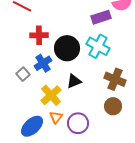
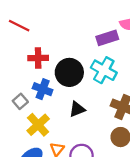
blue cross: (43, 63) -> (43, 89), turned -36
yellow cross: (51, 95) -> (38, 125), moved

